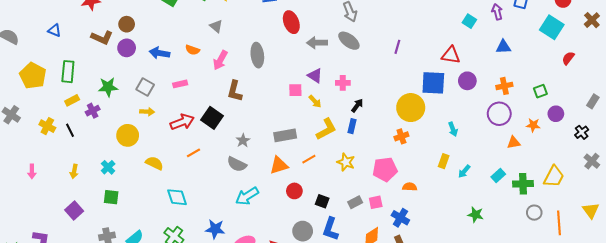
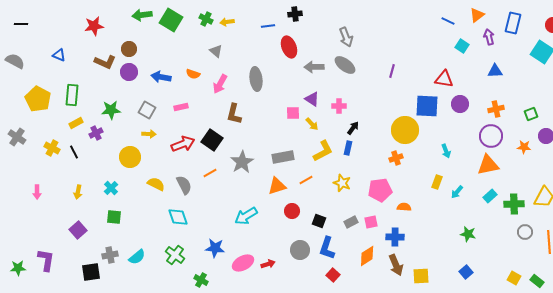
gray star: (243, 141) -> (242, 162), size x1.6
orange triangle: (514, 143) -> (488, 165), moved, size x1.6
orange line: (194, 153) -> (210, 173), moved
gray semicircle: (237, 164) -> (184, 185), moved, turned -144
blue cross: (400, 218) -> (395, 237), turned -30

